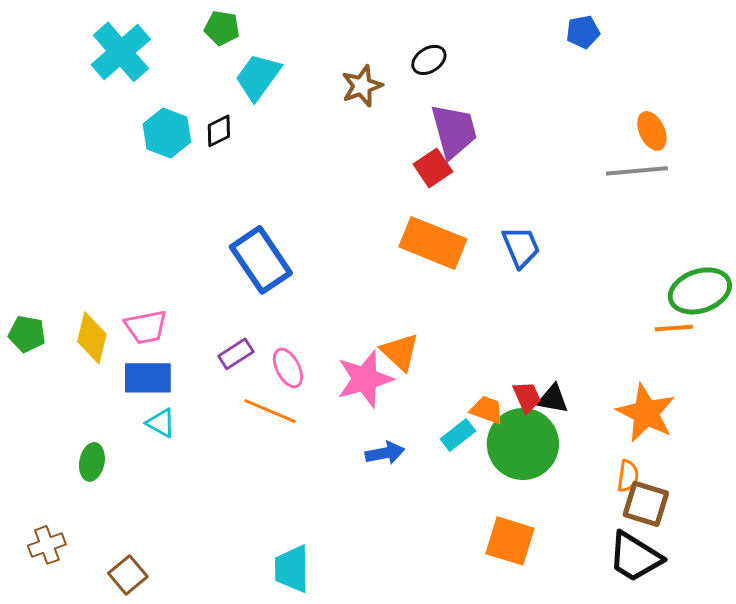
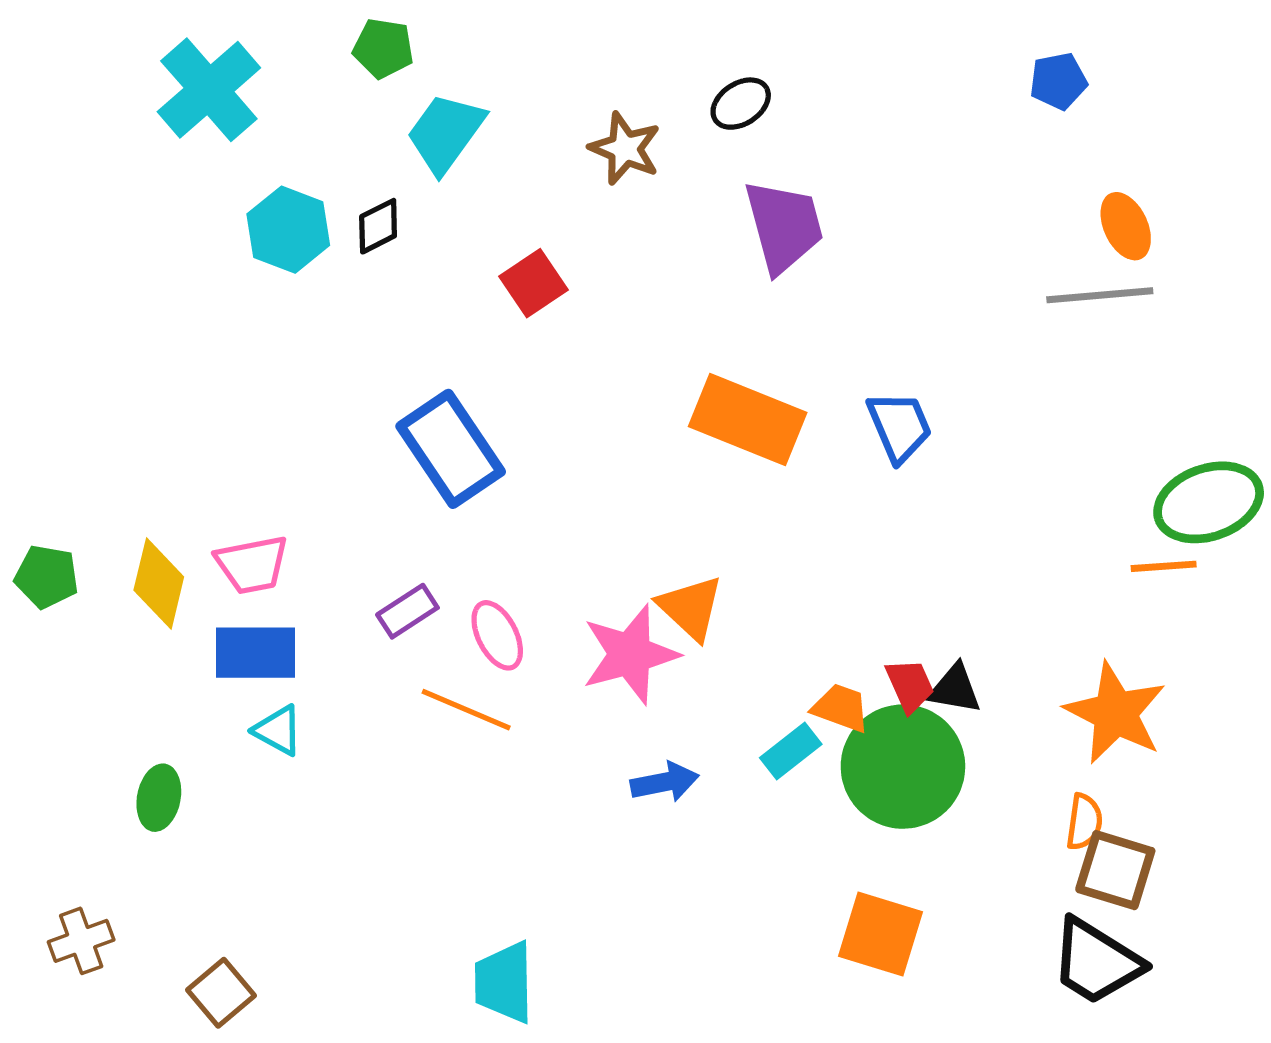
blue pentagon: (583, 32) -> (1058, 81), moved
brown star: (362, 86) -> (625, 148), turned -30
red square: (433, 168) -> (533, 283), moved

